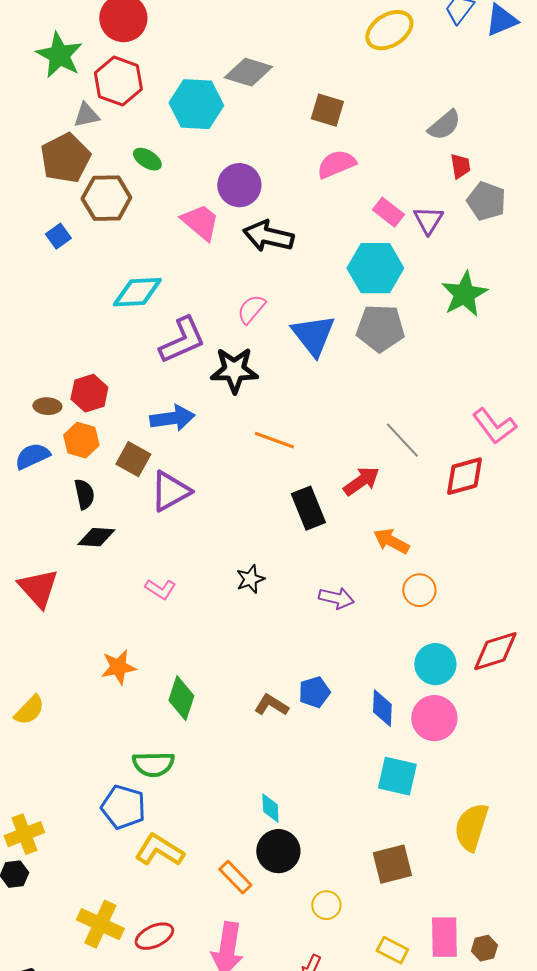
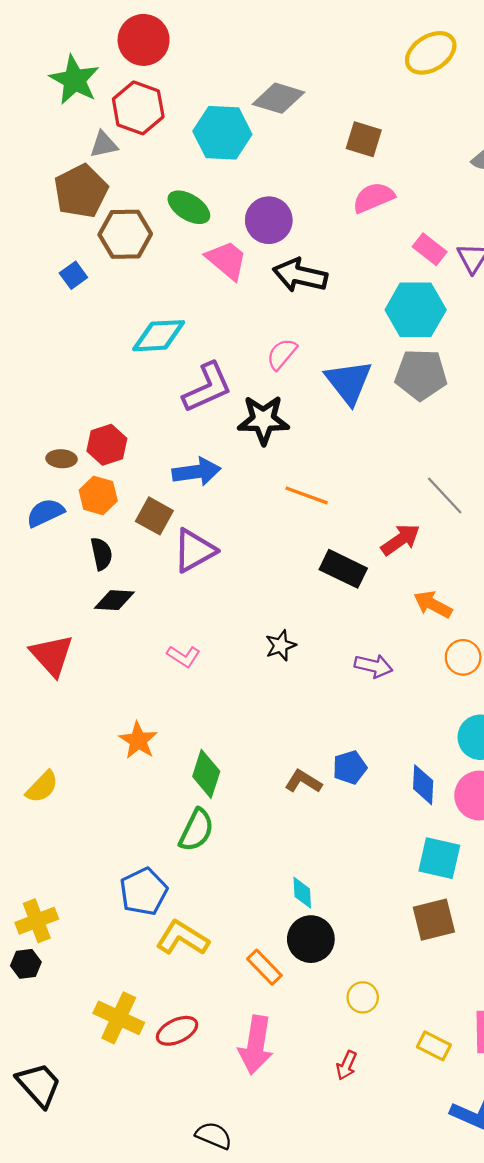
green ellipse: (147, 159) -> (189, 207), moved, size x1.4
black rectangle: (308, 508) -> (343, 569), turned -42
orange star: (118, 667) -> (138, 740), turned -30
green semicircle: (153, 764) -> (196, 830), moved, turned -63
blue pentagon: (123, 807) -> (144, 892), turned 30
brown square: (392, 864) -> (434, 920), moved

